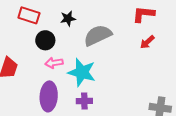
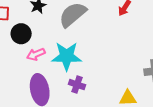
purple cross: (84, 101) -> (77, 85), turned 35

